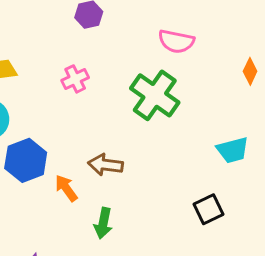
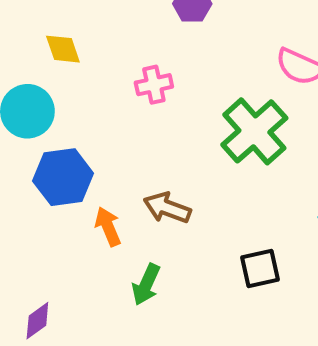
black square: (208, 209) -> (260, 269), moved

